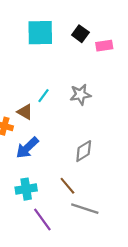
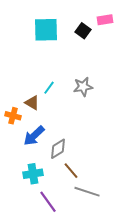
pink rectangle: (104, 46) -> (105, 20), moved
gray diamond: (84, 151) -> (58, 149), moved

